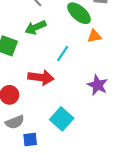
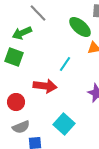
green arrow: (35, 27) -> (22, 33), moved

